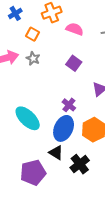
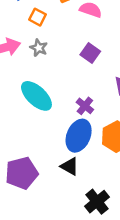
cyan ellipse: (28, 118) -> (36, 96), moved
black cross: (80, 164) -> (97, 202), moved
purple pentagon: (33, 173) -> (22, 173), moved

